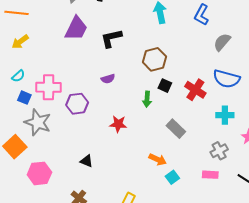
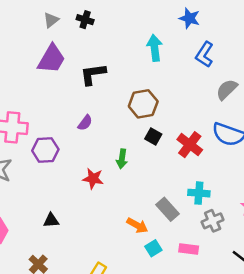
purple semicircle: (108, 79) -> (85, 123), turned -40
green arrow: (147, 99) -> (122, 159), moved
cyan cross: (225, 115) -> (199, 193), moved
gray rectangle: (176, 129) -> (168, 209), moved
black triangle: (87, 161) -> (51, 220), turned -32
pink rectangle: (210, 175) -> (189, 249), moved

